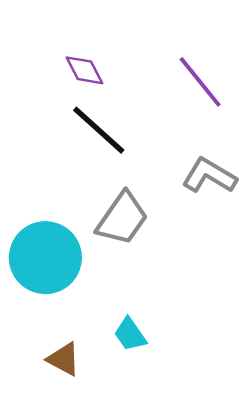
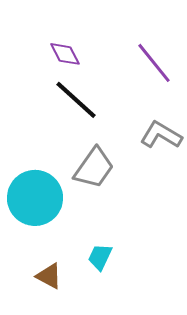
cyan trapezoid: (130, 334) -> (100, 257), turned 60

